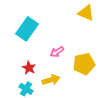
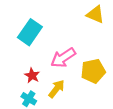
pink arrow: (57, 52) -> (63, 58), size x1.6
yellow arrow: (51, 80) -> (56, 89), turned -36

